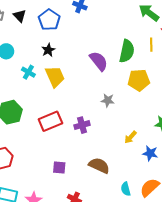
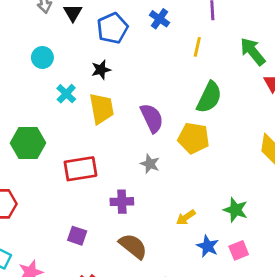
yellow line: (151, 45) -> (197, 47), moved
purple semicircle: (99, 61) -> (152, 118), moved
yellow pentagon: (139, 80) -> (194, 138), moved
gray star: (108, 100) -> (150, 164), moved
purple cross: (82, 125) -> (122, 202), moved

